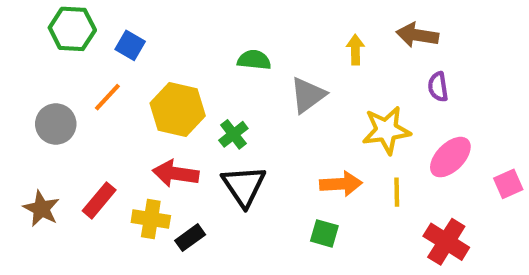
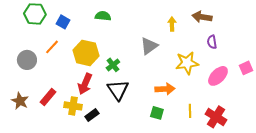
green semicircle: (254, 60) -> (103, 16), moved
red arrow: (176, 174) -> (85, 84), turned -75
pink square: (508, 184) -> (246, 68), moved
yellow line: (397, 192) -> (190, 111), moved

